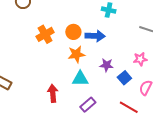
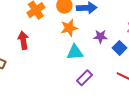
red arrow: (53, 93) -> (23, 40), moved

